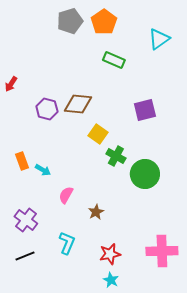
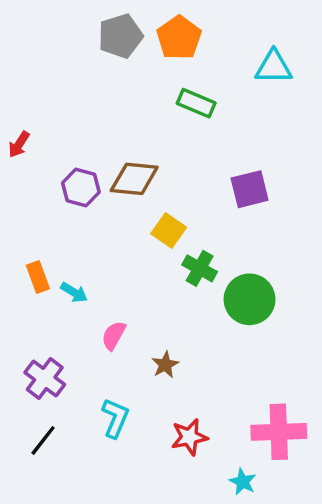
cyan triangle: (159, 39) -> (274, 67), turned 35
black line: (25, 256) -> (43, 440), turned -30
cyan star: (111, 280) -> (243, 482), moved

